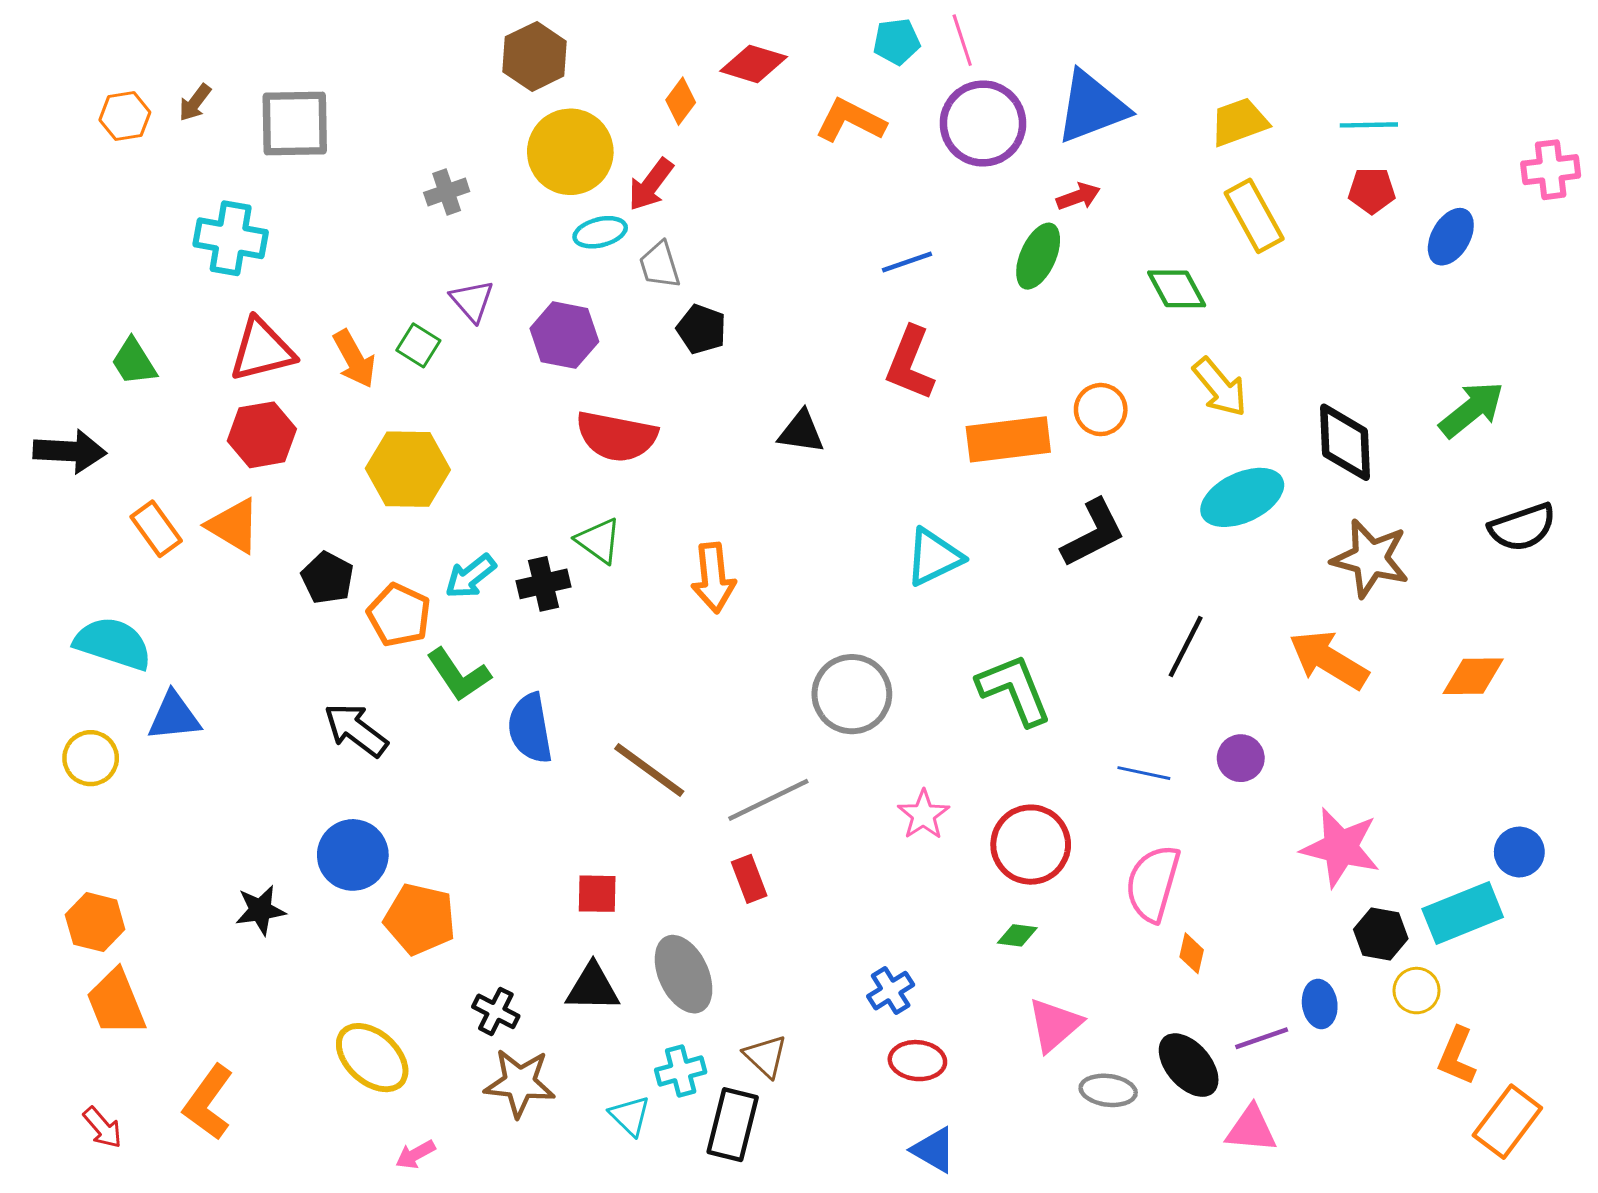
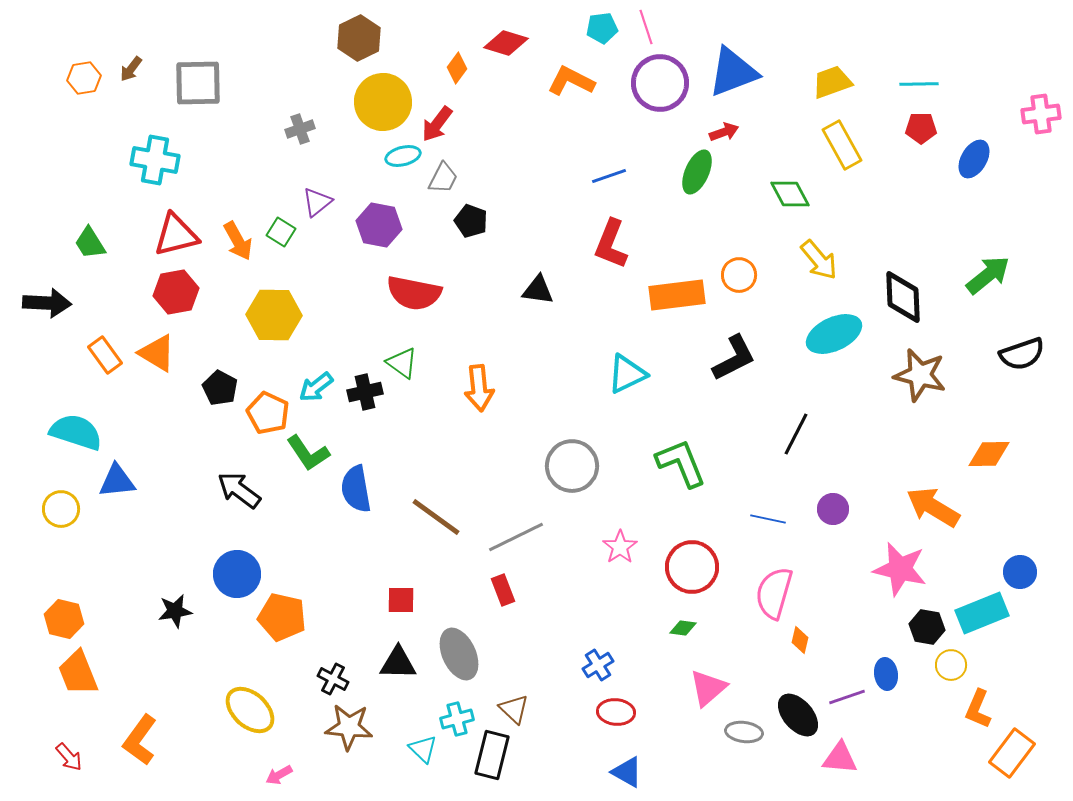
gray trapezoid: (660, 265) -> (443, 178), turned -136
purple triangle: (472, 301) -> (317, 202), turned 32
orange arrow: (1329, 660) -> (933, 507), moved

